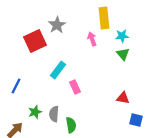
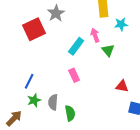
pink arrow: (92, 39) -> (95, 35), moved
green triangle: (123, 54) -> (108, 50), moved
cyan rectangle: (58, 70) -> (76, 46), moved
blue line: (16, 86) -> (29, 81), moved

